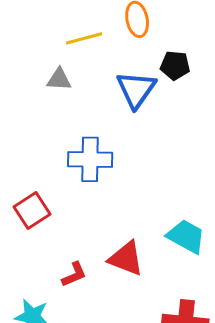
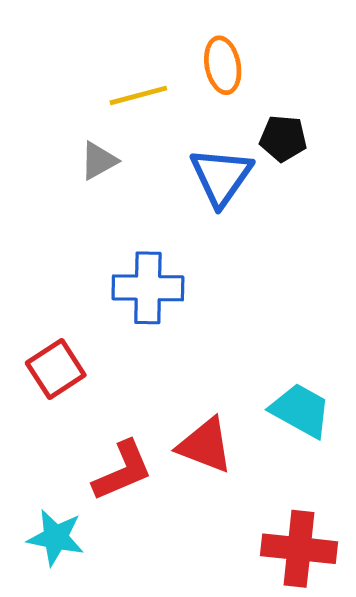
gray triangle: (59, 79) -> (99, 161), turned -32
red L-shape: (74, 274) -> (122, 471), size x1.5

